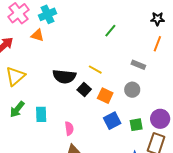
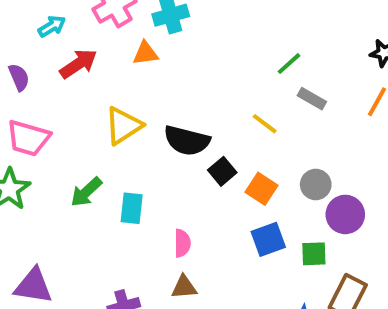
orange triangle: (37, 35) -> (145, 53), turned -32
gray rectangle: (138, 65) -> (312, 99), moved
yellow line: (95, 70) -> (265, 124), moved
yellow triangle: (15, 76) -> (123, 126), moved
purple circle: (160, 119) -> (345, 214), moved

